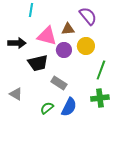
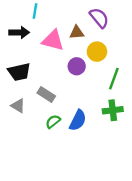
black arrow: (17, 43) -> (19, 32), moved
purple circle: (64, 50) -> (77, 66), moved
black trapezoid: (38, 63) -> (19, 72), moved
gray rectangle: (59, 83) -> (46, 94), moved

